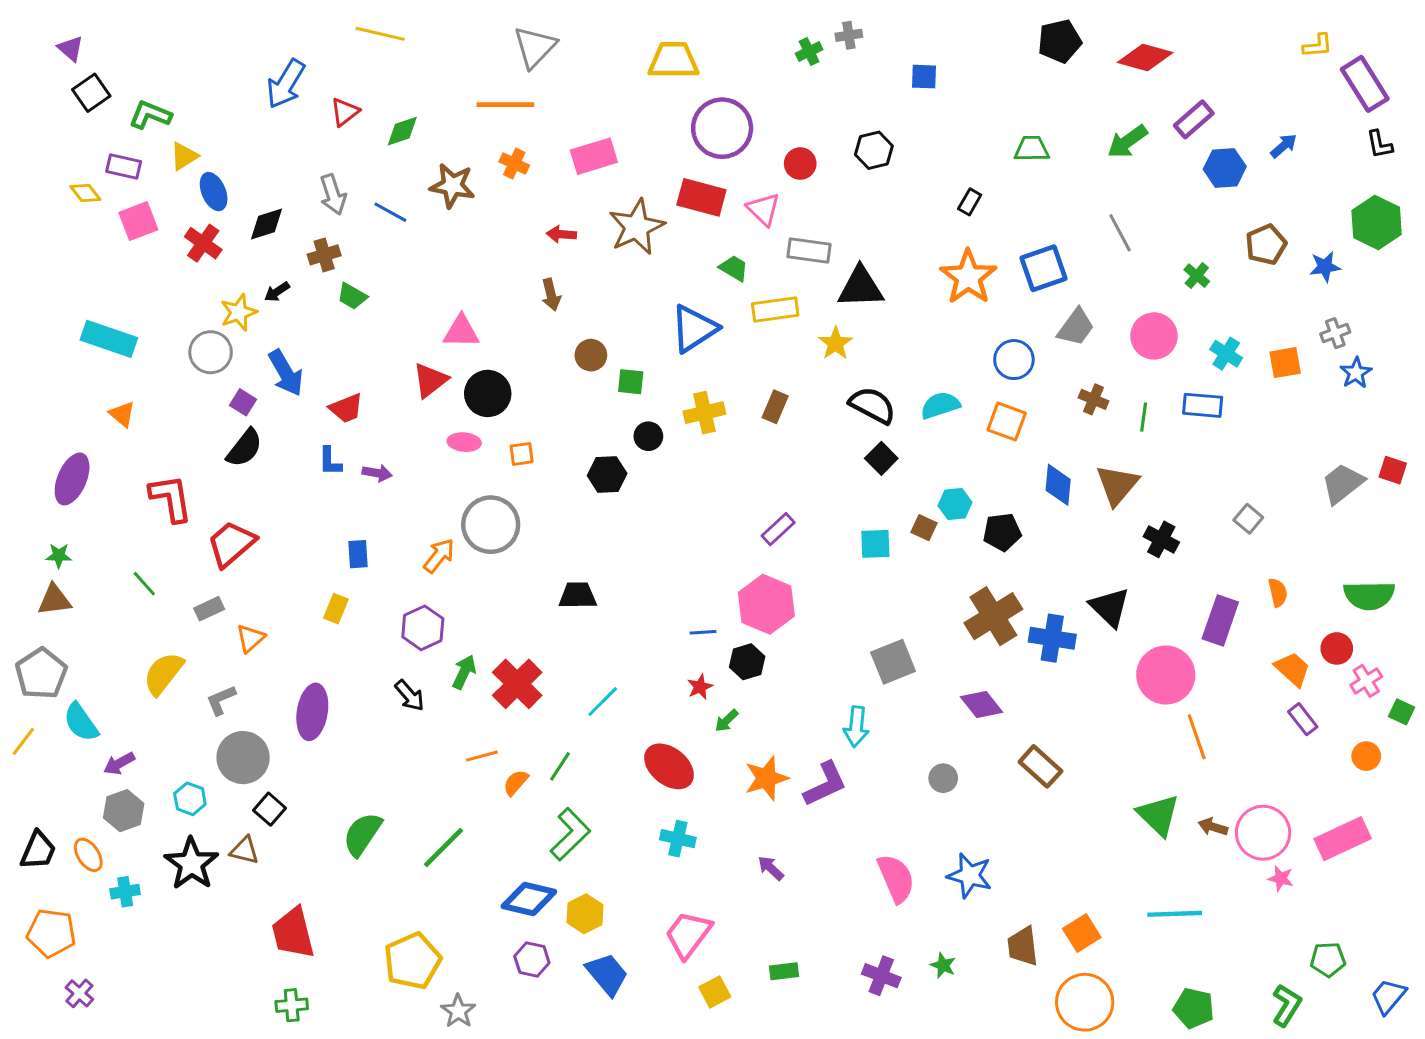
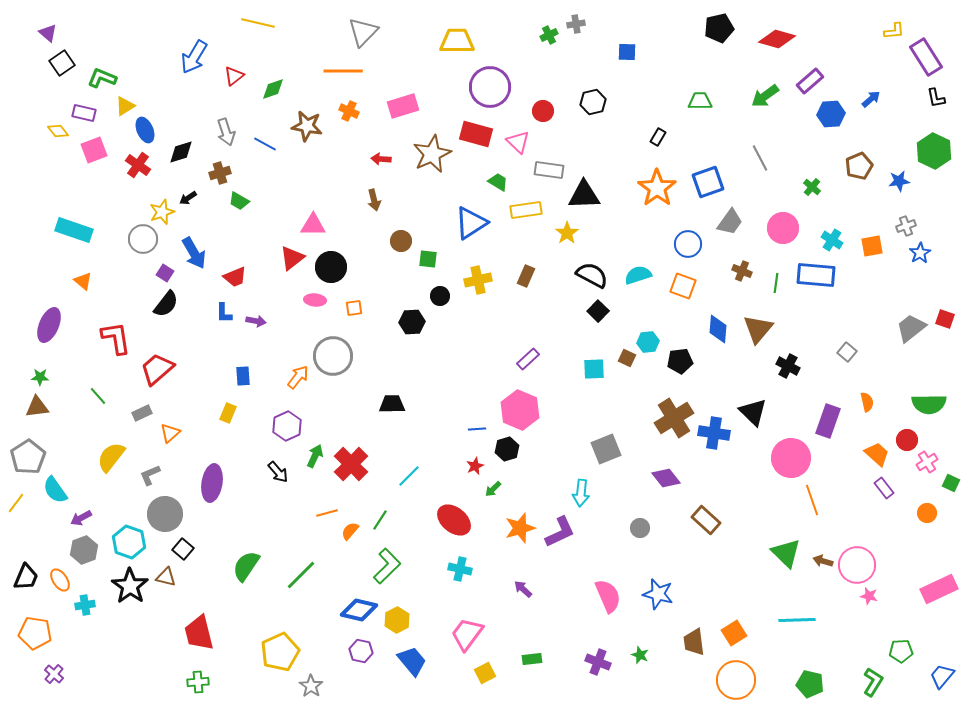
blue rectangle: (1203, 405) -> (816, 275), size x1.4
cyan hexagon: (190, 799) -> (129, 542), size x1.5
pink rectangle: (1343, 839) -> (939, 589), moved

